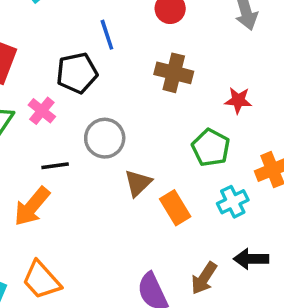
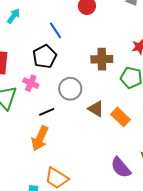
brown cross: (174, 73) -> (102, 59), moved
brown triangle: (138, 183) -> (96, 109), turned -30

